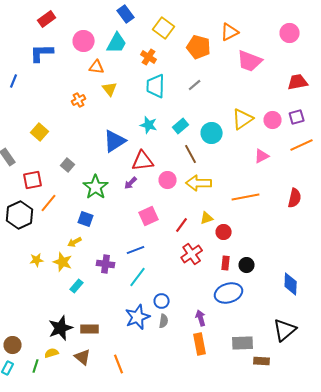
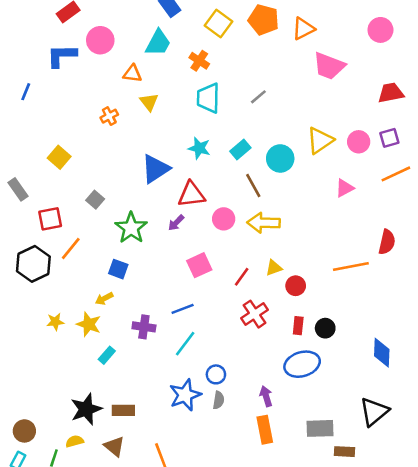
pink circle: (84, 41) -> (100, 40), moved
orange pentagon: (199, 47) -> (264, 20), moved
orange line: (246, 197) -> (351, 266), moved

